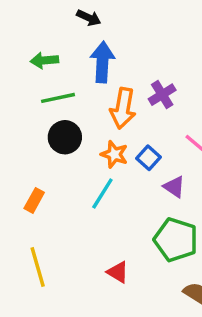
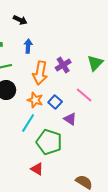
blue arrow: (102, 62) -> (28, 46), size x0.6
green pentagon: (176, 240) -> (49, 142), moved

